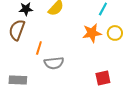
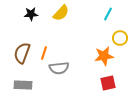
brown semicircle: (17, 30) -> (22, 53), moved
orange star: (92, 33) -> (104, 56), moved

